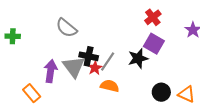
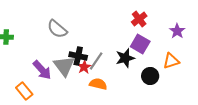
purple arrow: (51, 71) -> (42, 70), turned 130
black circle: (161, 92) -> (150, 76), moved
orange triangle: (187, 94) -> (171, 61), moved, turned -42

